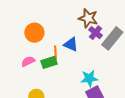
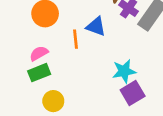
green rectangle: (49, 62) -> (39, 73), moved

